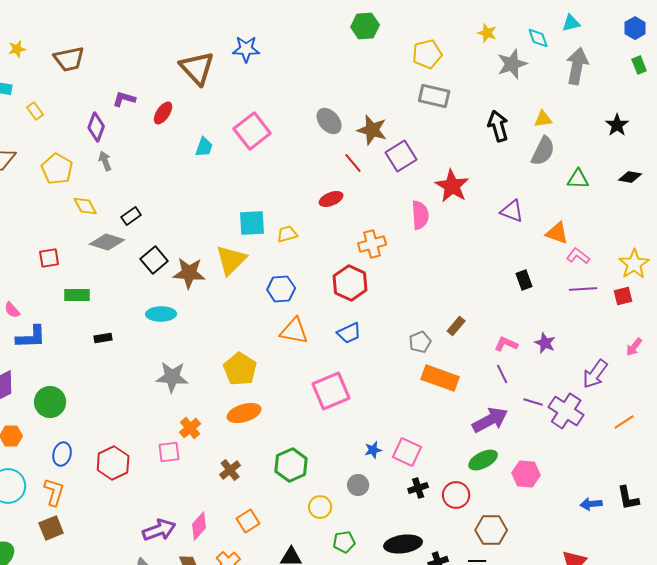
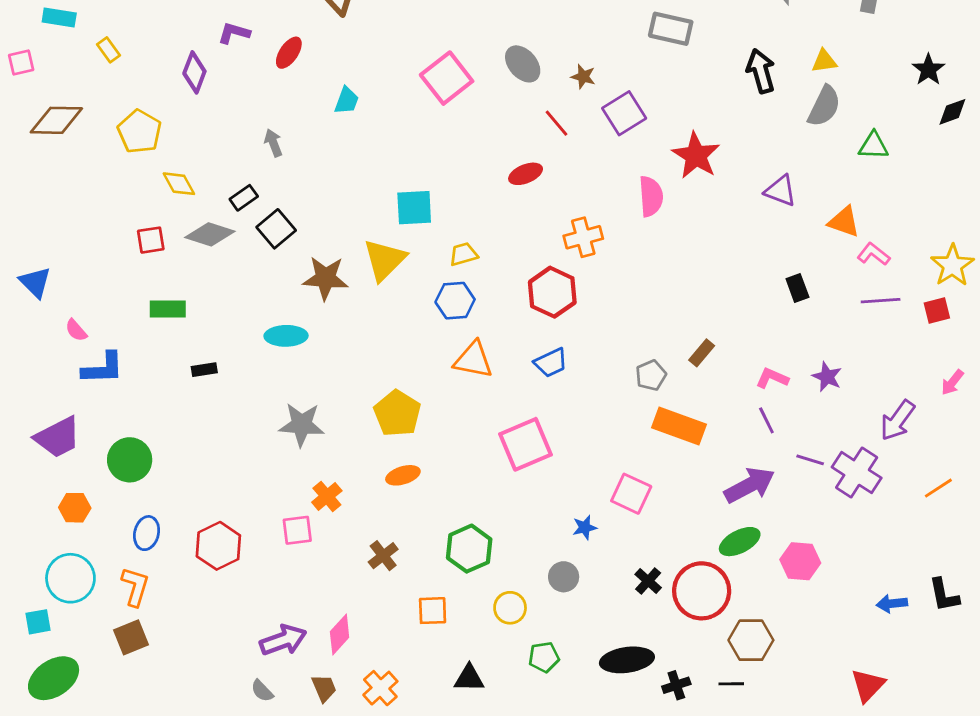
brown star: (372, 130) -> (583, 77), size x0.6
pink square: (252, 131) -> (447, 78), moved
gray arrow: (105, 161) -> (273, 143), moved
black diamond: (630, 177) -> (952, 112), moved, turned -30
yellow trapezoid: (287, 234) -> (464, 254), moved
red square: (49, 258) -> (151, 240), moved
black square: (154, 260) -> (276, 229), moved
orange ellipse: (244, 413) -> (403, 475), size x0.7
pink square: (407, 452) -> (631, 494), moved
black cross: (418, 488) -> (648, 581), turned -30
red circle: (456, 495) -> (702, 591), size x1.5
orange square: (248, 521) -> (433, 611), moved, turned 30

